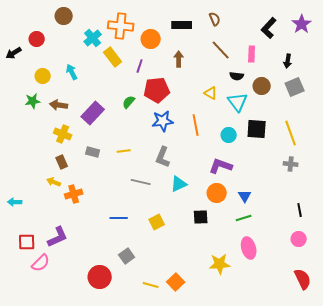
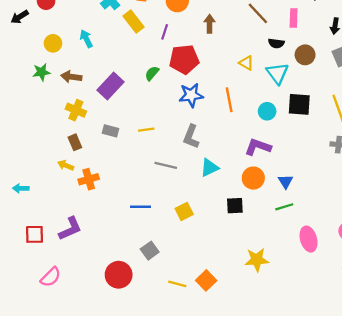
pink ellipse: (249, 248) -> (309, 239), moved
pink semicircle: (41, 263) -> (51, 277), moved

